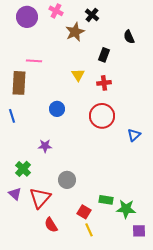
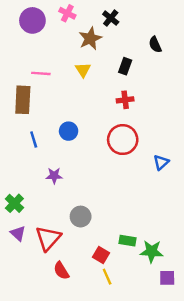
yellow triangle: (78, 75) -> (83, 70), moved
blue line: (12, 116) -> (34, 140), moved
green cross: (23, 169) -> (14, 203), moved

